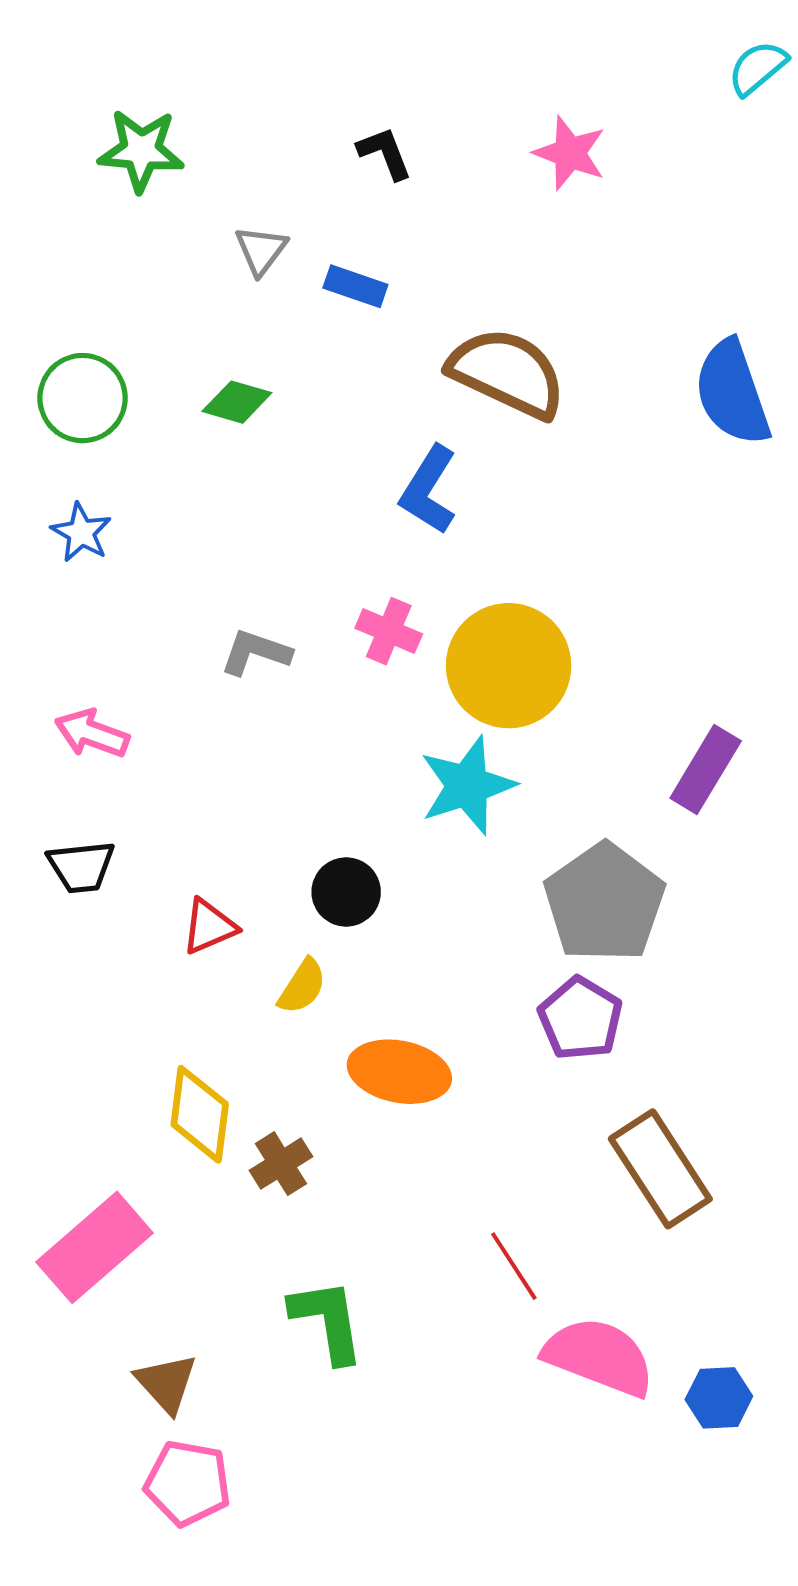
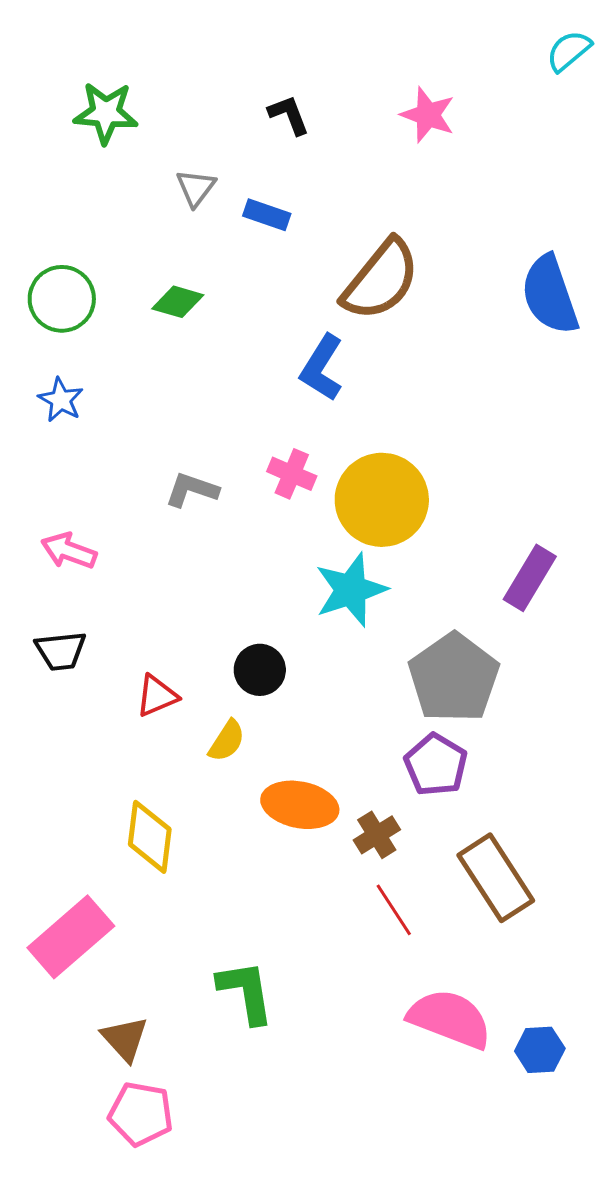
brown semicircle: (507, 373) -> (381, 280), turned 104
brown cross: (281, 1164) -> (377, 835), moved
red line: (514, 1266) -> (394, 910), moved

